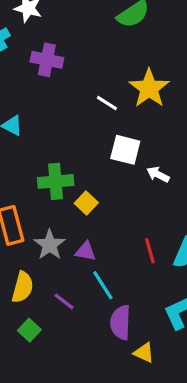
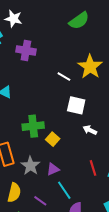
white arrow: (158, 174) -> (90, 130), moved
purple triangle: (86, 251) -> (53, 169), turned -32

